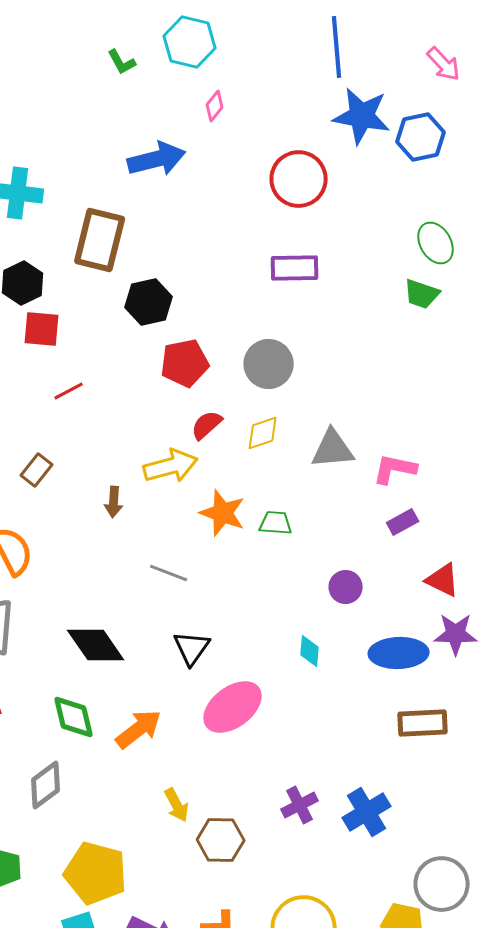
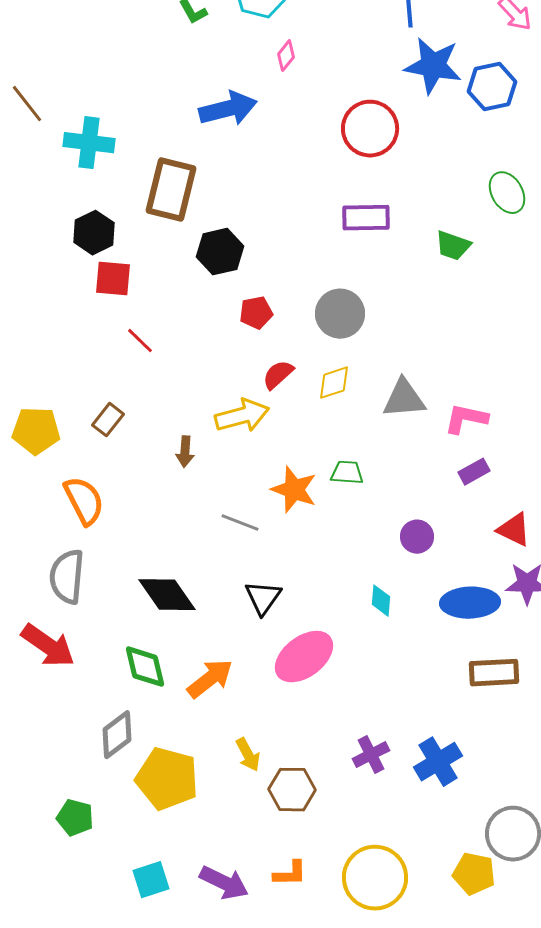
green trapezoid: (422, 294) -> (453, 246), moved
red pentagon: (185, 363) -> (256, 313), size x0.7
red line: (69, 391) -> (140, 341), turned 72
orange star: (223, 513) -> (294, 490), moved
yellow pentagon: (96, 873) -> (167, 779), moved

